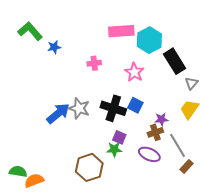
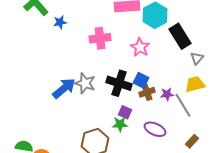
pink cross: (94, 63) -> (100, 38), size x1.5
yellow trapezoid: (189, 109) -> (195, 84), turned 40
brown cross: (155, 132) -> (147, 92), moved
gray line: (177, 145) -> (183, 105), moved

